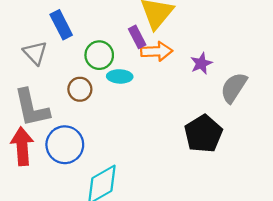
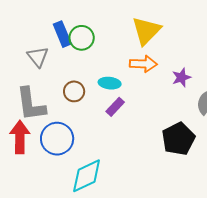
purple rectangle: (137, 37) -> (115, 107), moved, turned 66
green circle: (99, 55) -> (82, 38), moved

